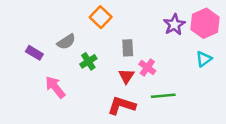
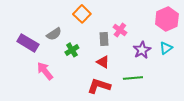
purple star: (174, 25) -> (142, 50), moved
purple rectangle: (34, 53) -> (28, 43), size x1.5
pink cross: (147, 68) -> (120, 30), moved
red triangle: (126, 76) -> (103, 62), turned -32

